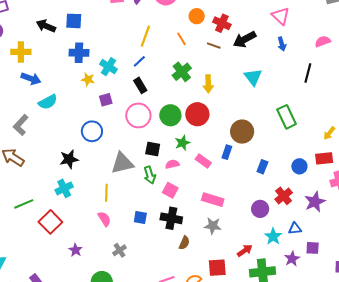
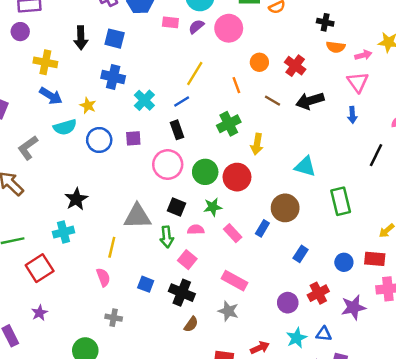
red cross: (222, 23) -> (295, 66), moved
black arrow: (46, 26) -> (81, 38), turned -126
cyan triangle: (253, 77) -> (305, 166), moved, turned -48
yellow star: (88, 79) -> (88, 106), moved
blue circle: (92, 131) -> (99, 140), moved
black star: (69, 159) -> (76, 199), turned -30
purple star: (76, 250) -> (39, 313), moved
gray cross: (120, 250) -> (114, 318), turned 32

